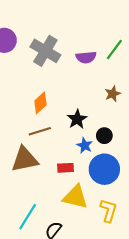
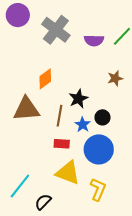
brown line: (40, 131) -> (59, 116), moved, turned -70
brown triangle: (25, 159) -> (26, 109), moved

